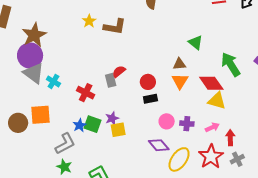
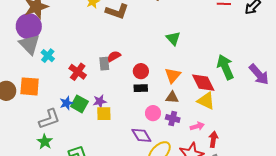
green triangle: (196, 42) -> (173, 38), moved
brown triangle: (179, 64) -> (172, 97), moved

